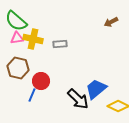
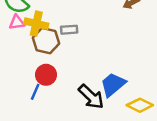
brown hexagon: (18, 68) -> (46, 41), moved

